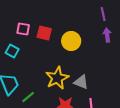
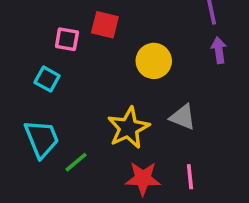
red square: (44, 33) -> (105, 25), moved
gray triangle: (81, 82) -> (183, 117), moved

